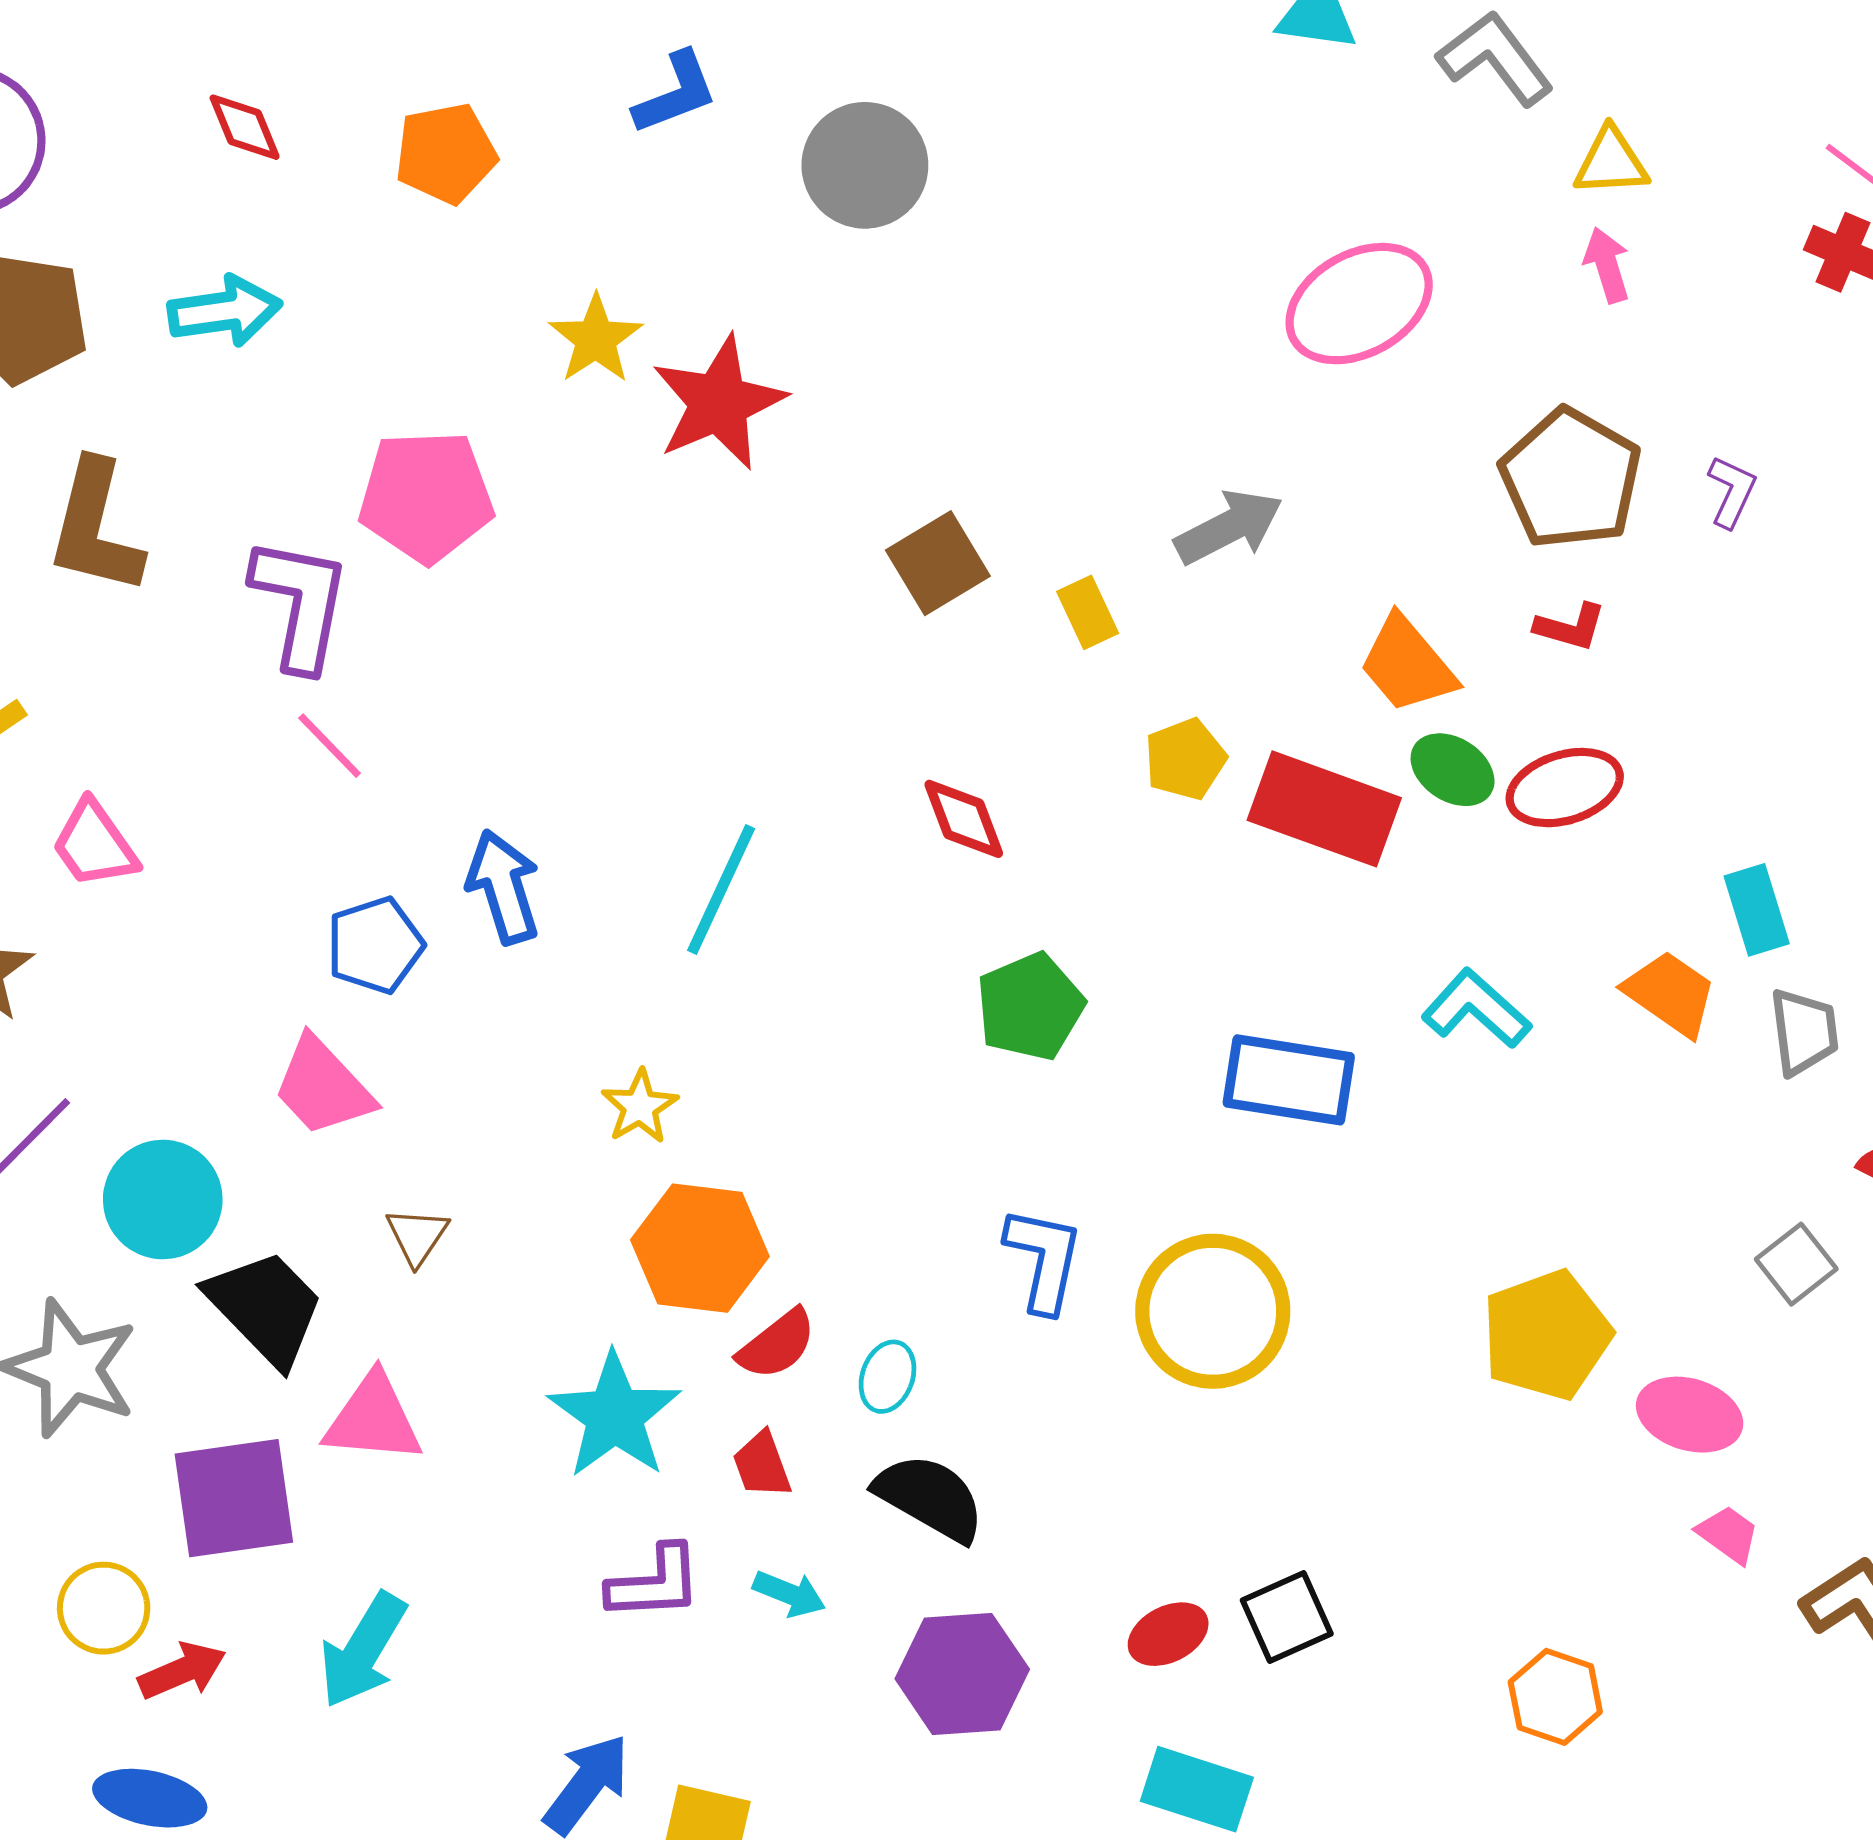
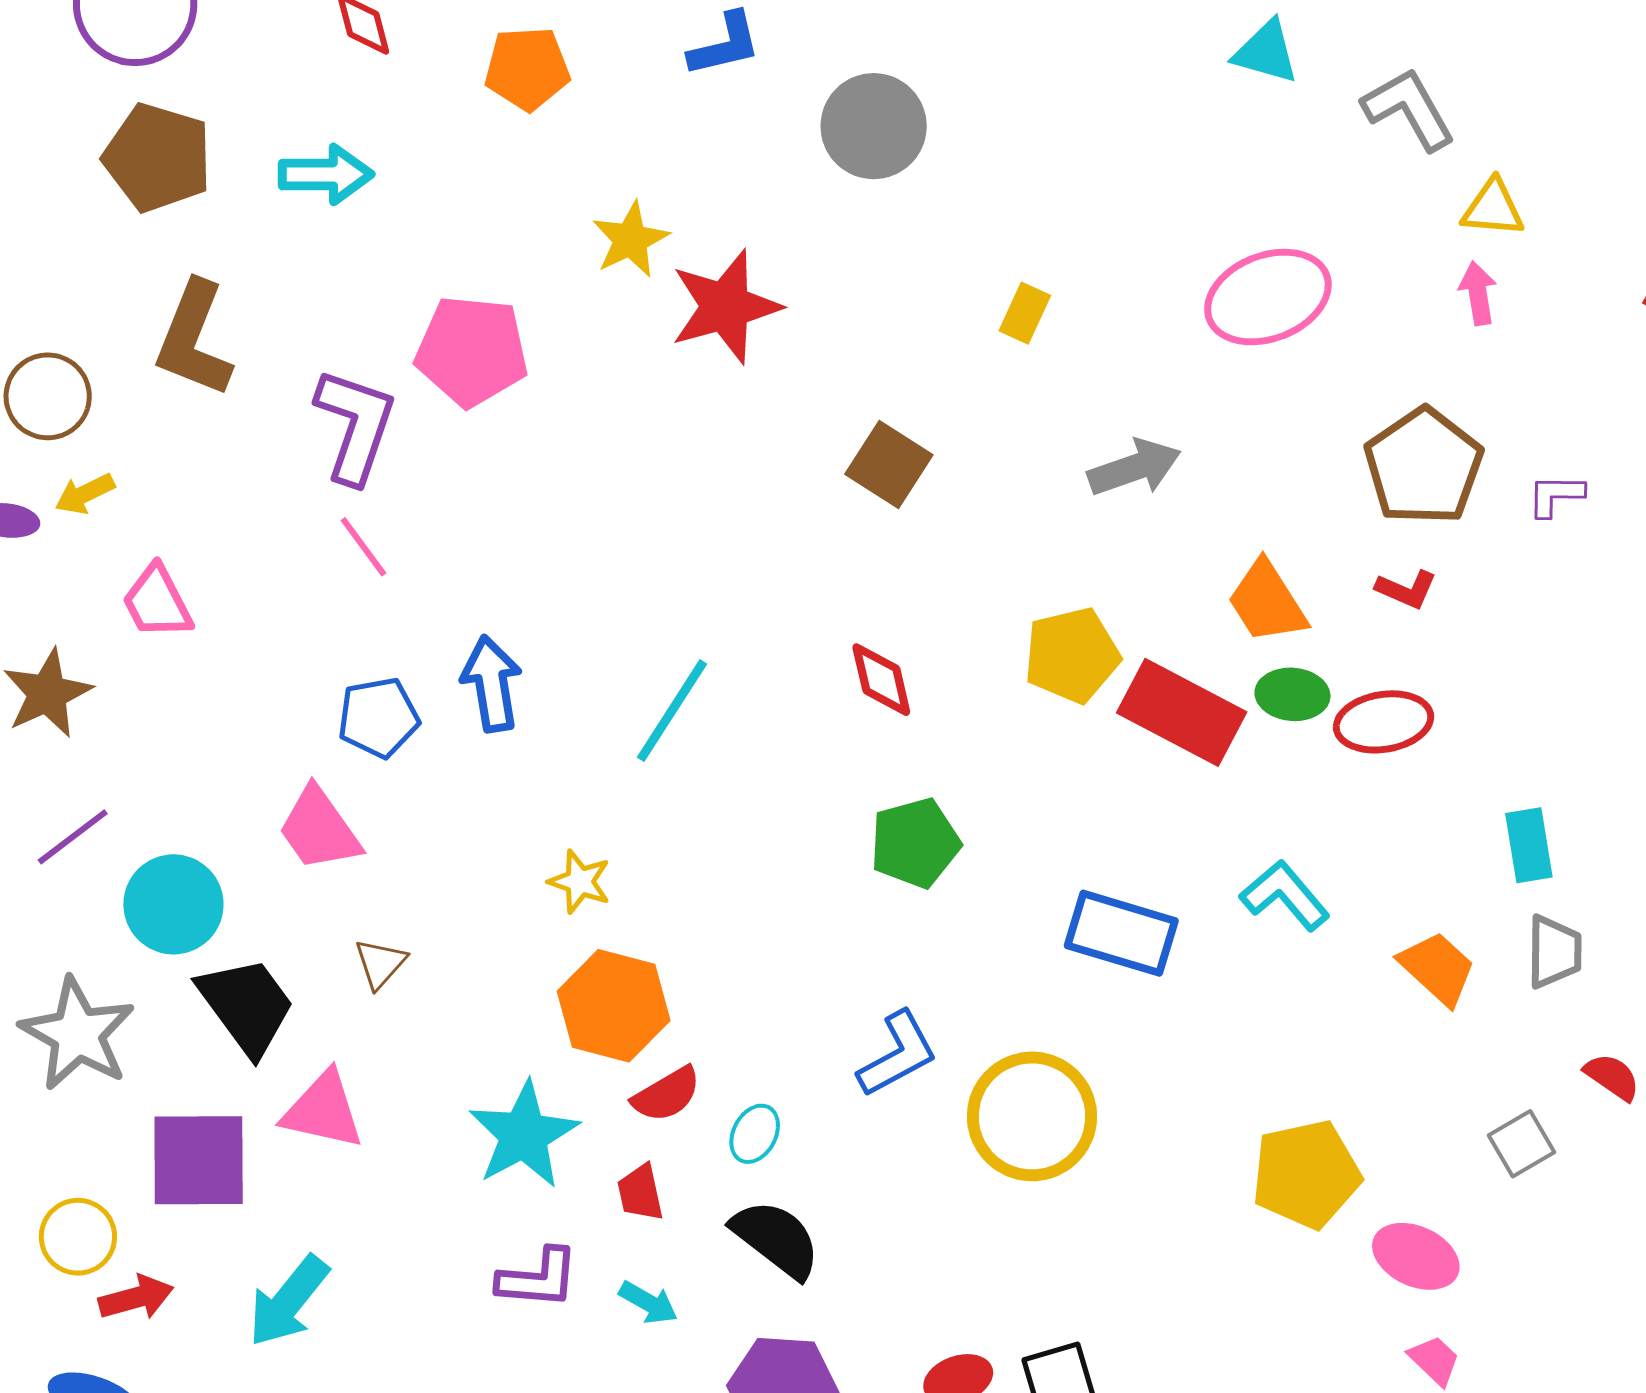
purple L-shape: (1732, 491) -> (1556, 495), turned -122
brown square: (938, 563) -> (889, 465), turned -34
yellow rectangle: (1088, 612) -> (1025, 313), moved, turned 42
yellow pentagon: (1185, 759) -> (1072, 655), size x1.4
green ellipse: (1453, 770) -> (1292, 694), turned -36
orange trapezoid: (1670, 993) -> (1438, 968), moved
yellow star: (640, 1107) -> (580, 882), turned -30
blue L-shape: (1044, 1259) -> (898, 1054), turned 42

